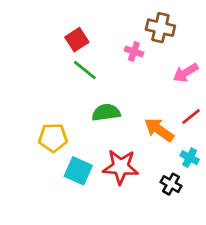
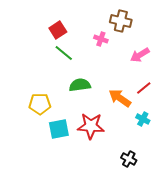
cyan square: (78, 171) -> (59, 129), turned -35
black cross: (171, 184) -> (129, 159), moved

